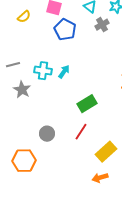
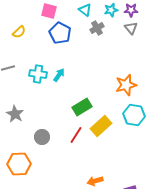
yellow semicircle: (24, 17) -> (19, 32), moved
gray star: (22, 90) -> (15, 114), moved
yellow rectangle: (106, 152) -> (101, 126), moved

